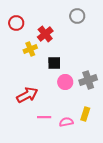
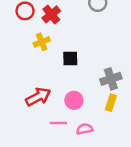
red cross: (45, 34) -> (51, 14), moved
pink circle: (65, 82) -> (74, 100), moved
yellow rectangle: (85, 114) -> (111, 103), moved

